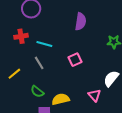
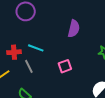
red cross: (21, 36) -> (14, 52), moved

